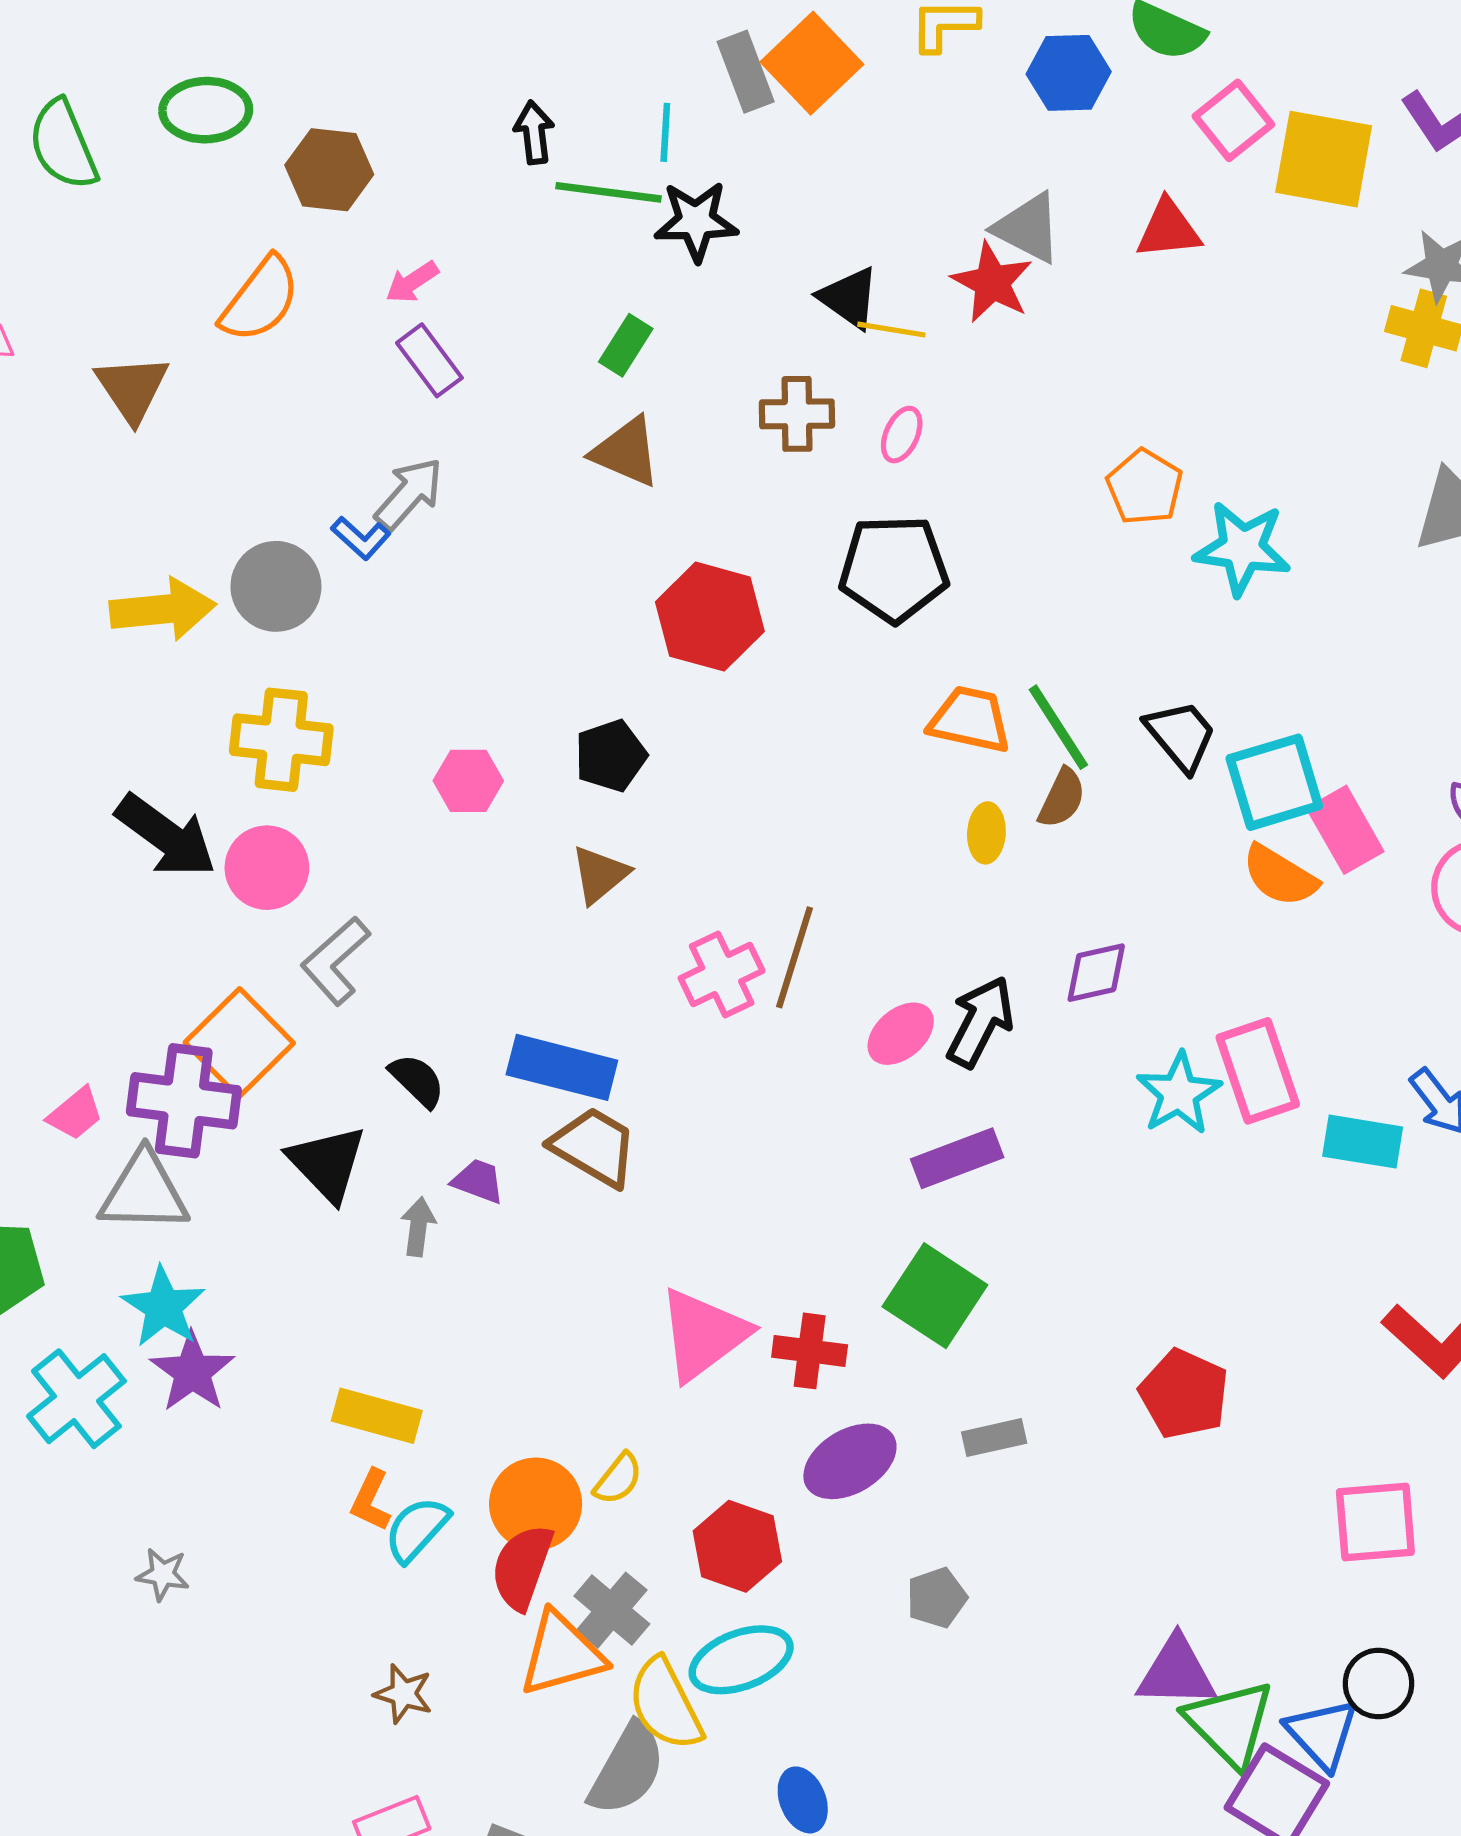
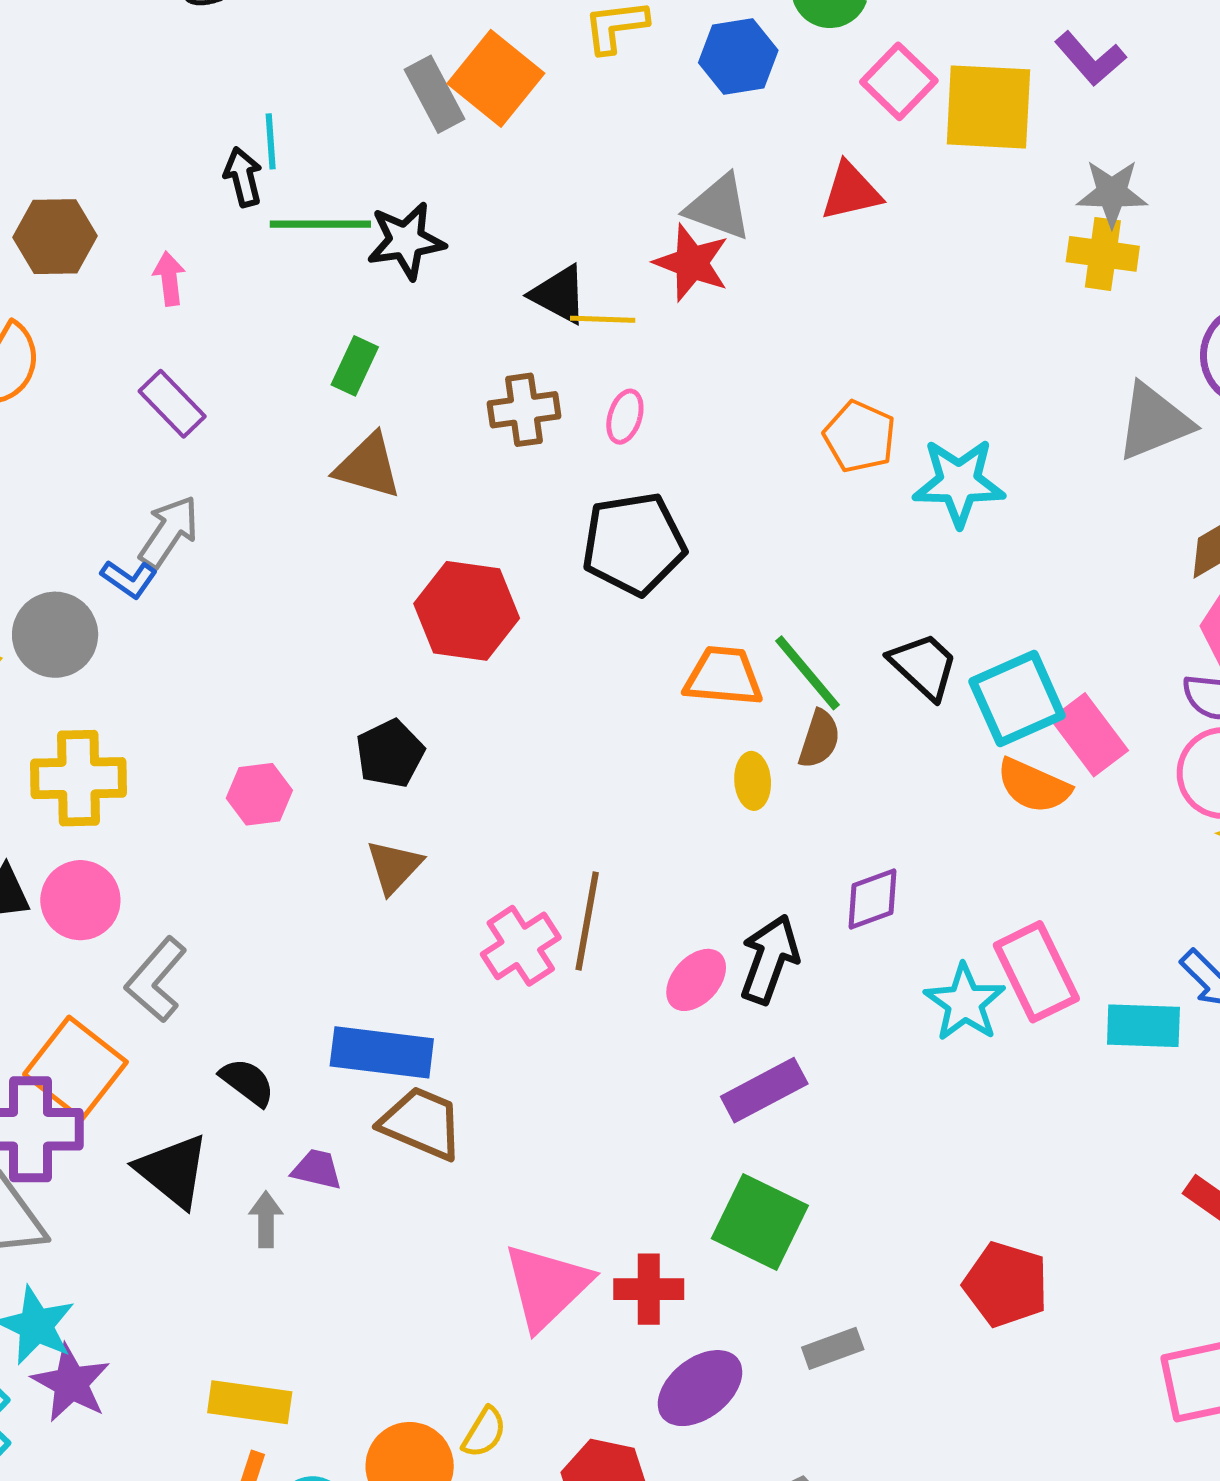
cyan line: (665, 132) -> (271, 141), moved
pink arrow: (412, 282) -> (169, 279), moved, turned 124

